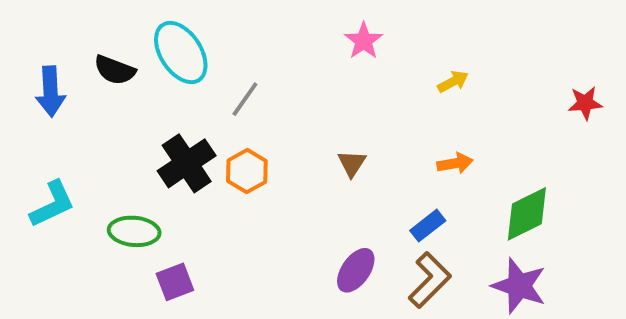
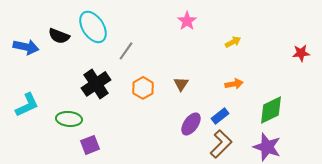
blue arrow: (51, 91) -> (26, 47), turned -75
orange hexagon: (247, 171) -> (143, 88), moved
purple ellipse: (356, 270) -> (191, 124), moved

